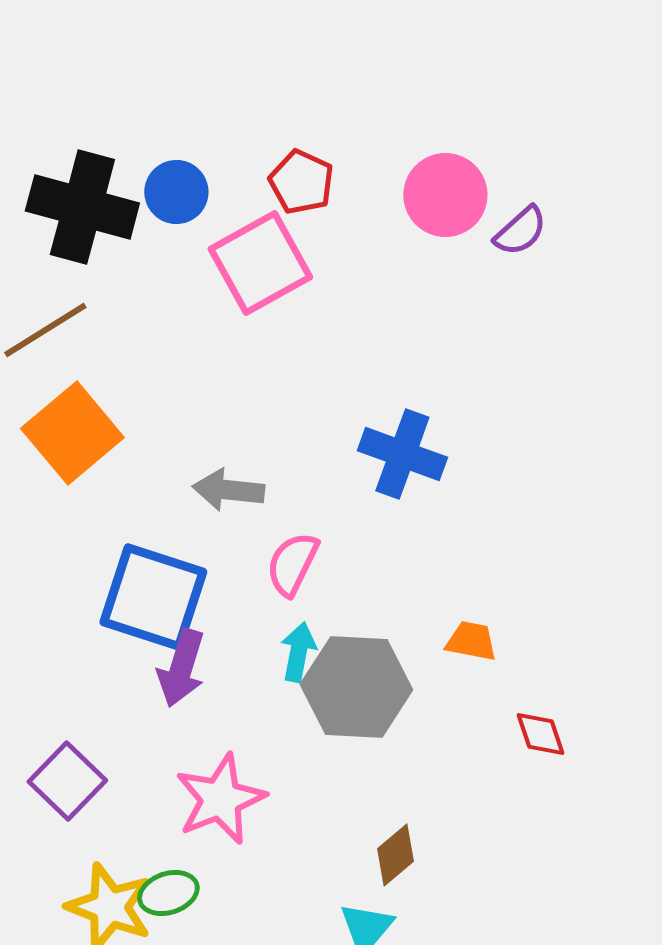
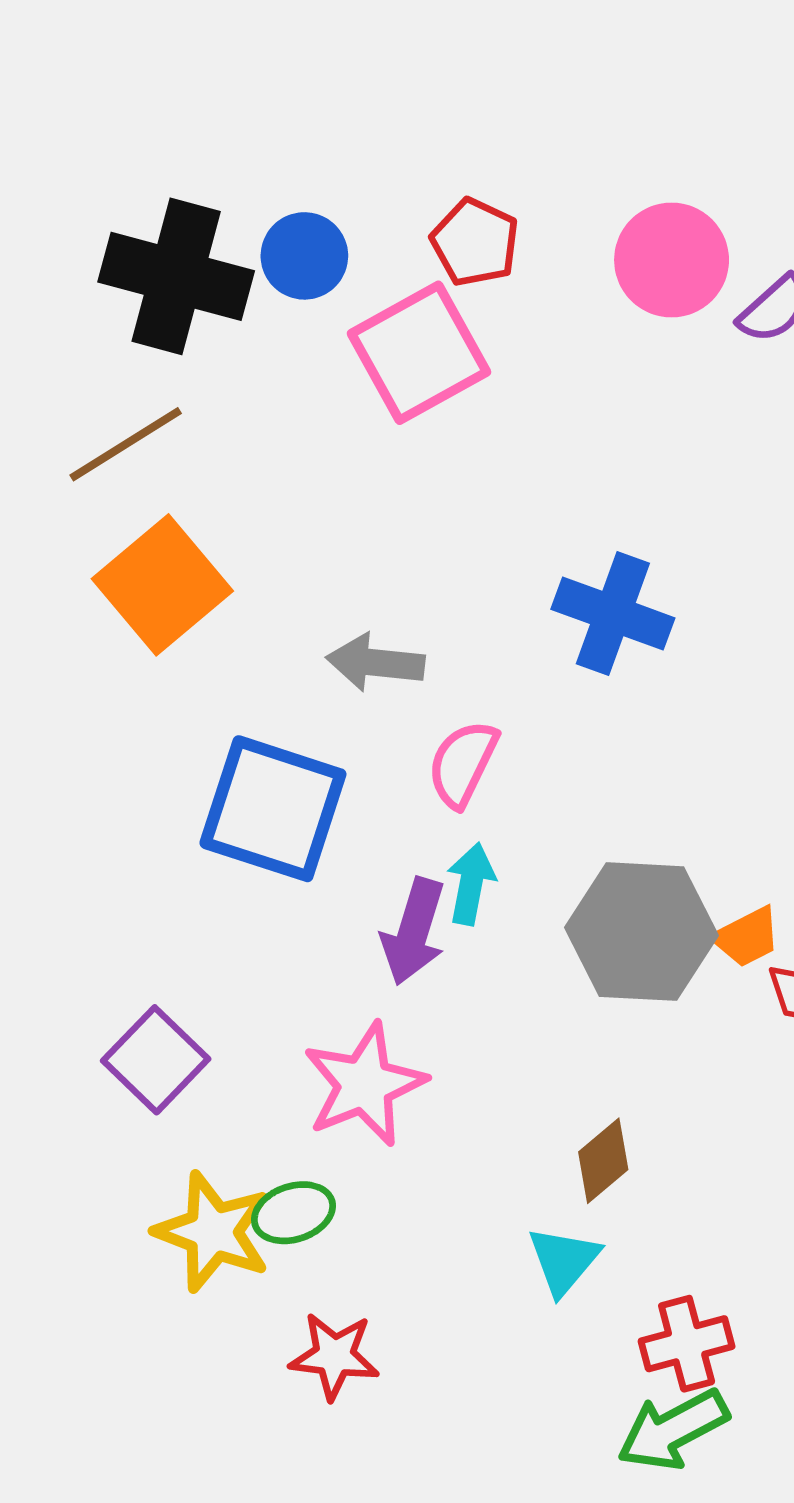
orange trapezoid: (471, 641) -> (747, 937), moved, turned 142
purple arrow: (181, 668) -> (414, 932), moved
gray hexagon: (356, 687) -> (642, 932), moved

